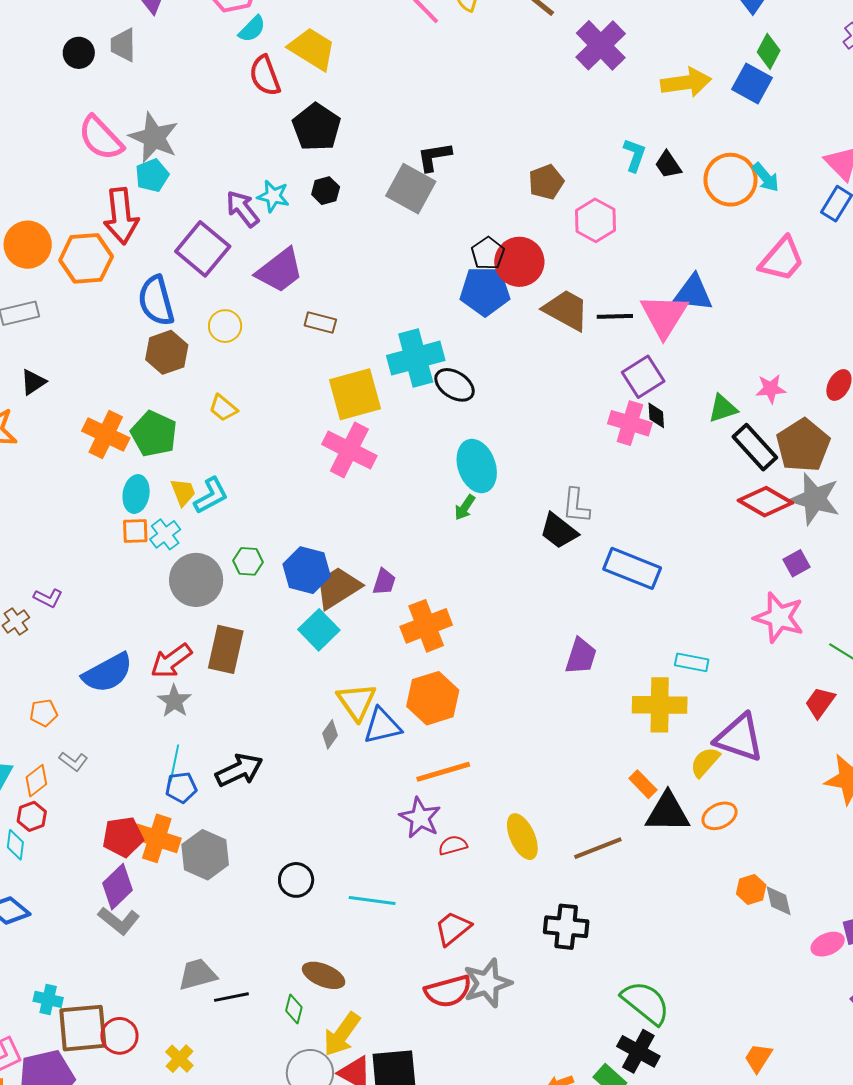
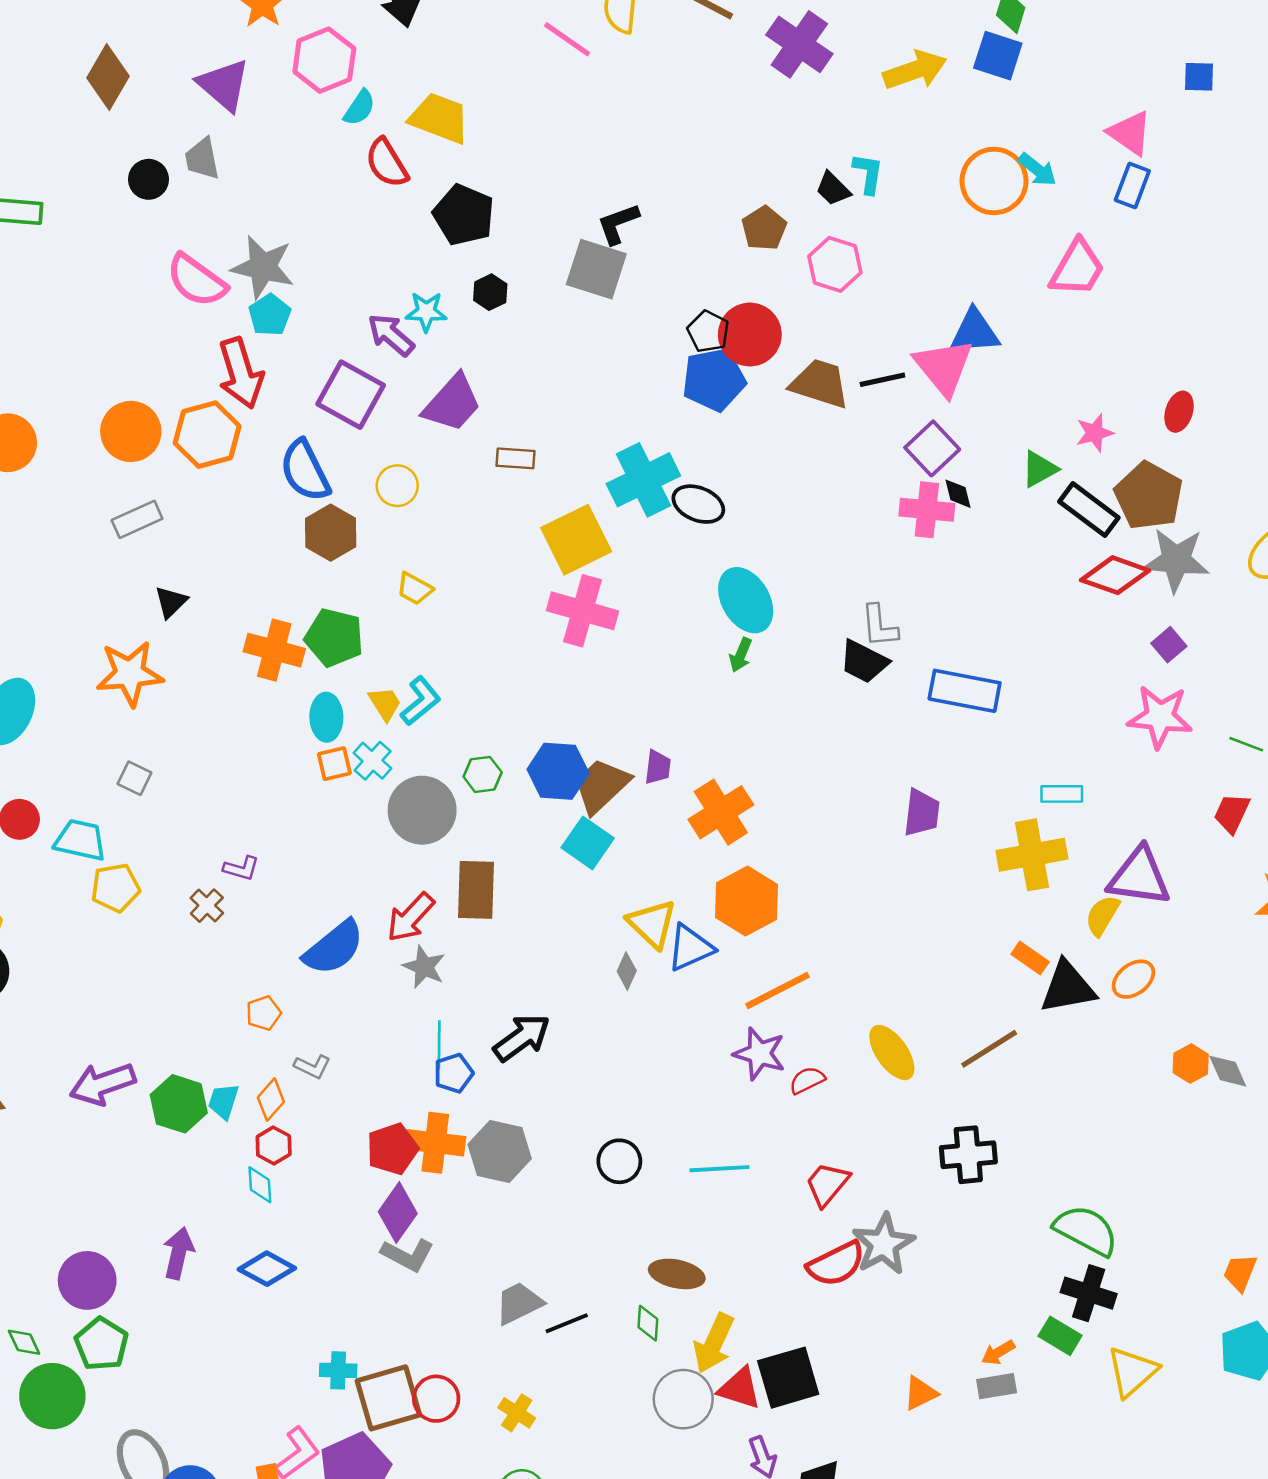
black trapezoid: (668, 165) -> (833, 189), moved

